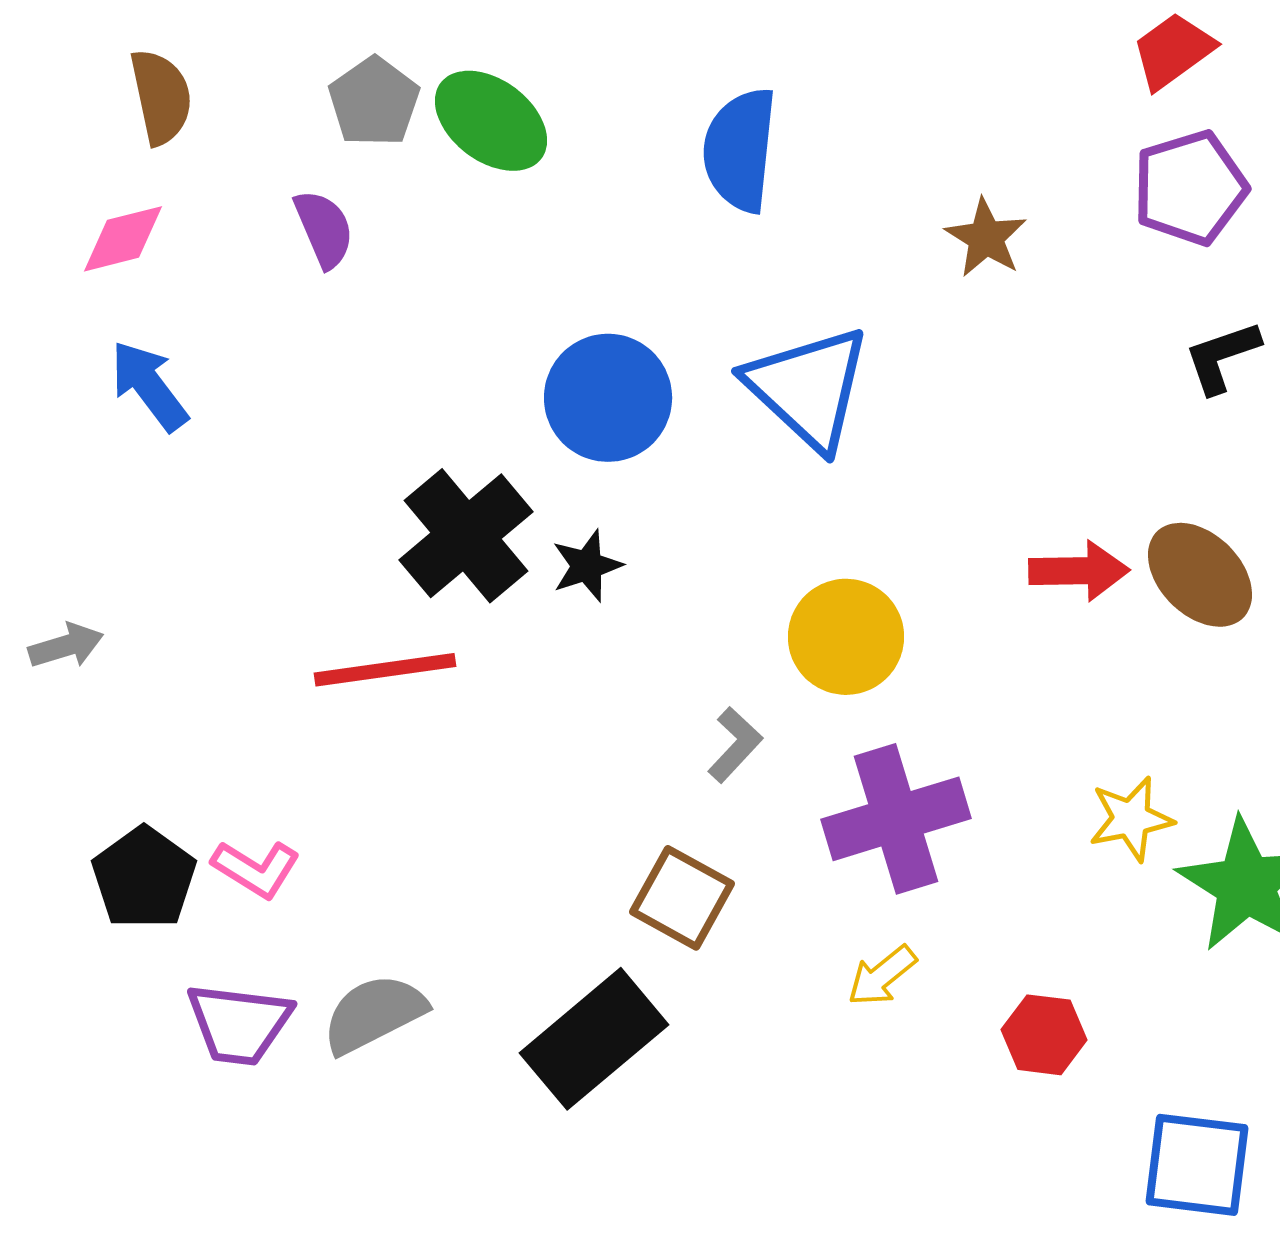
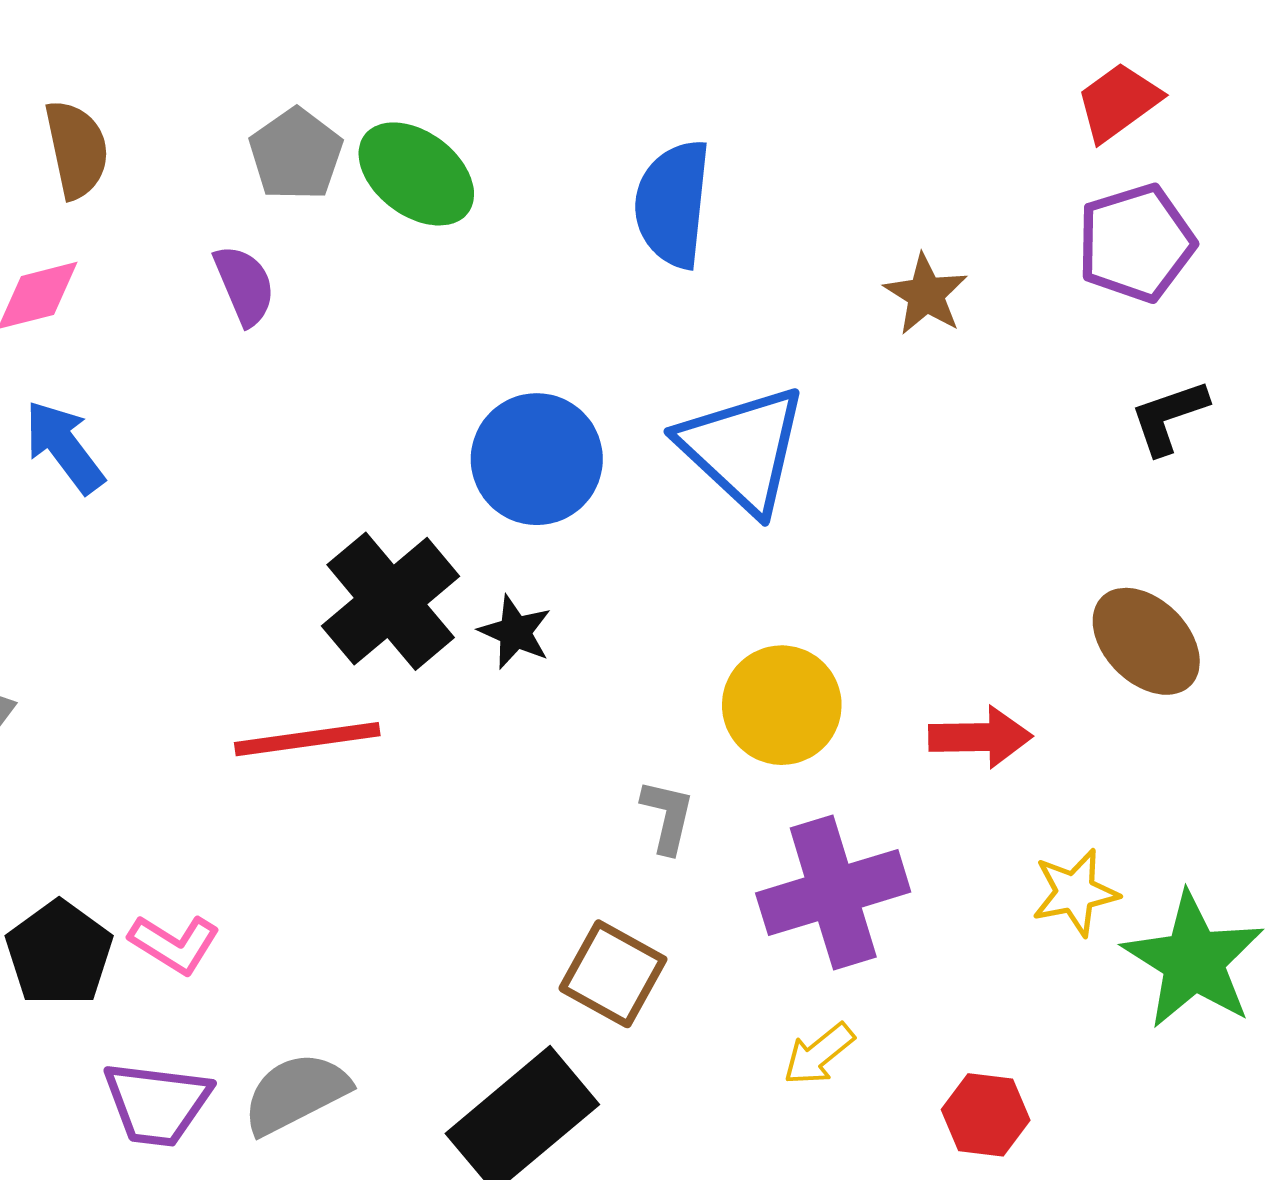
black star: (587, 566) -> (515, 632), turned -30
red arrow: (1079, 571) -> (980, 737), moved
gray L-shape: (735, 745) -> (667, 816), turned -30

